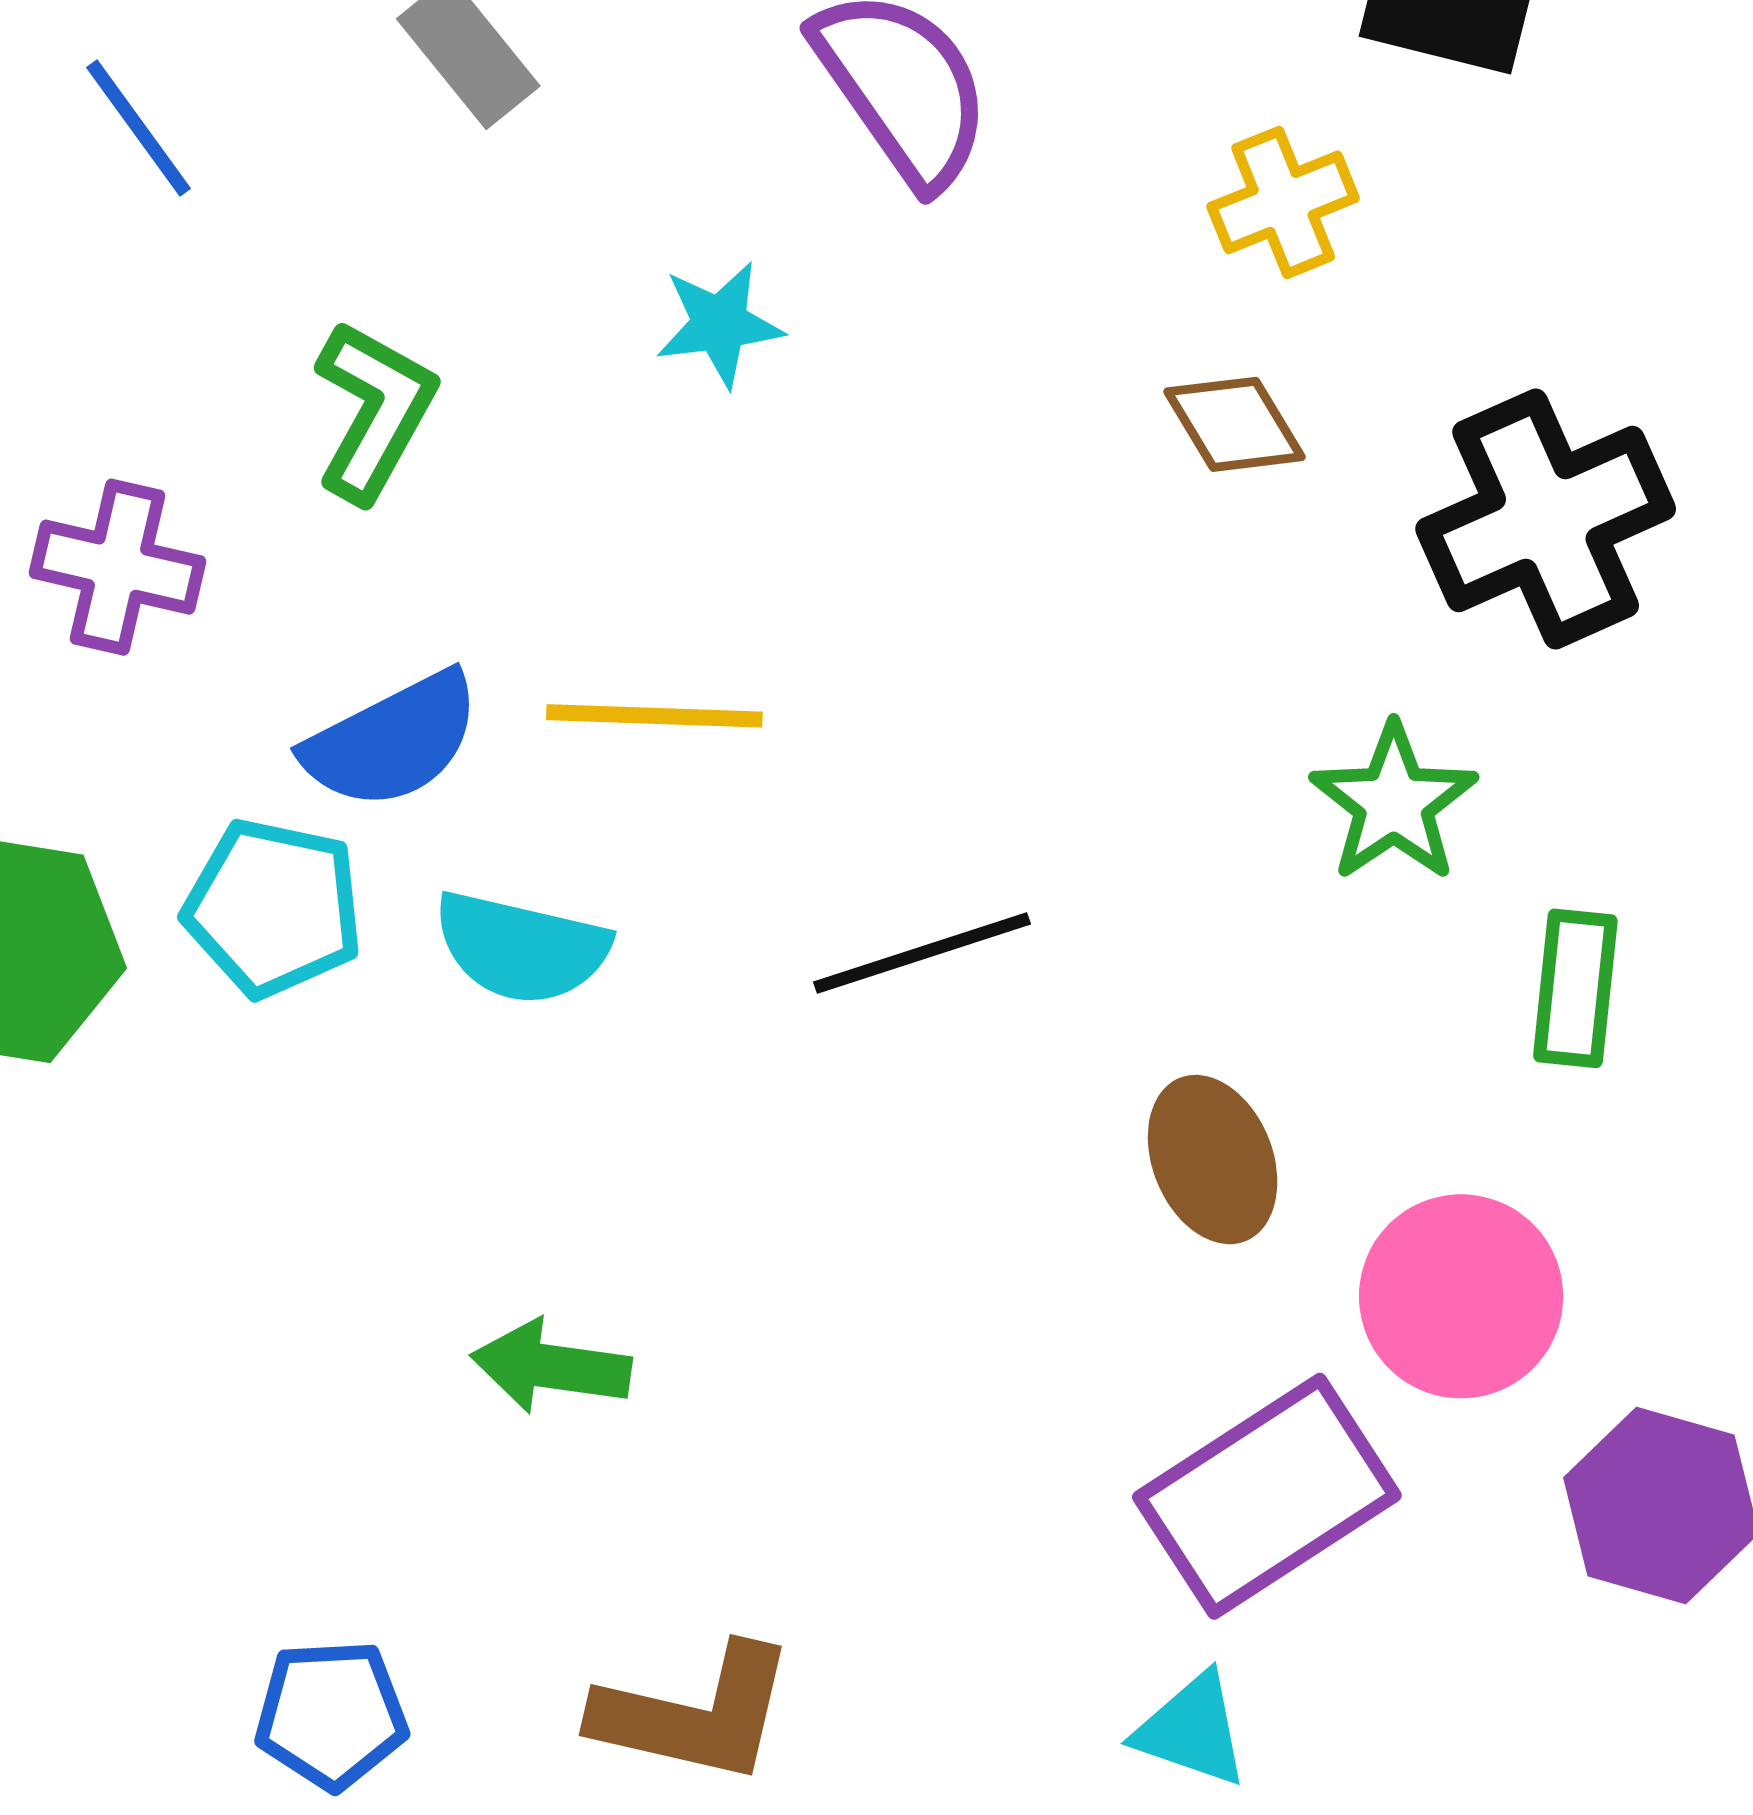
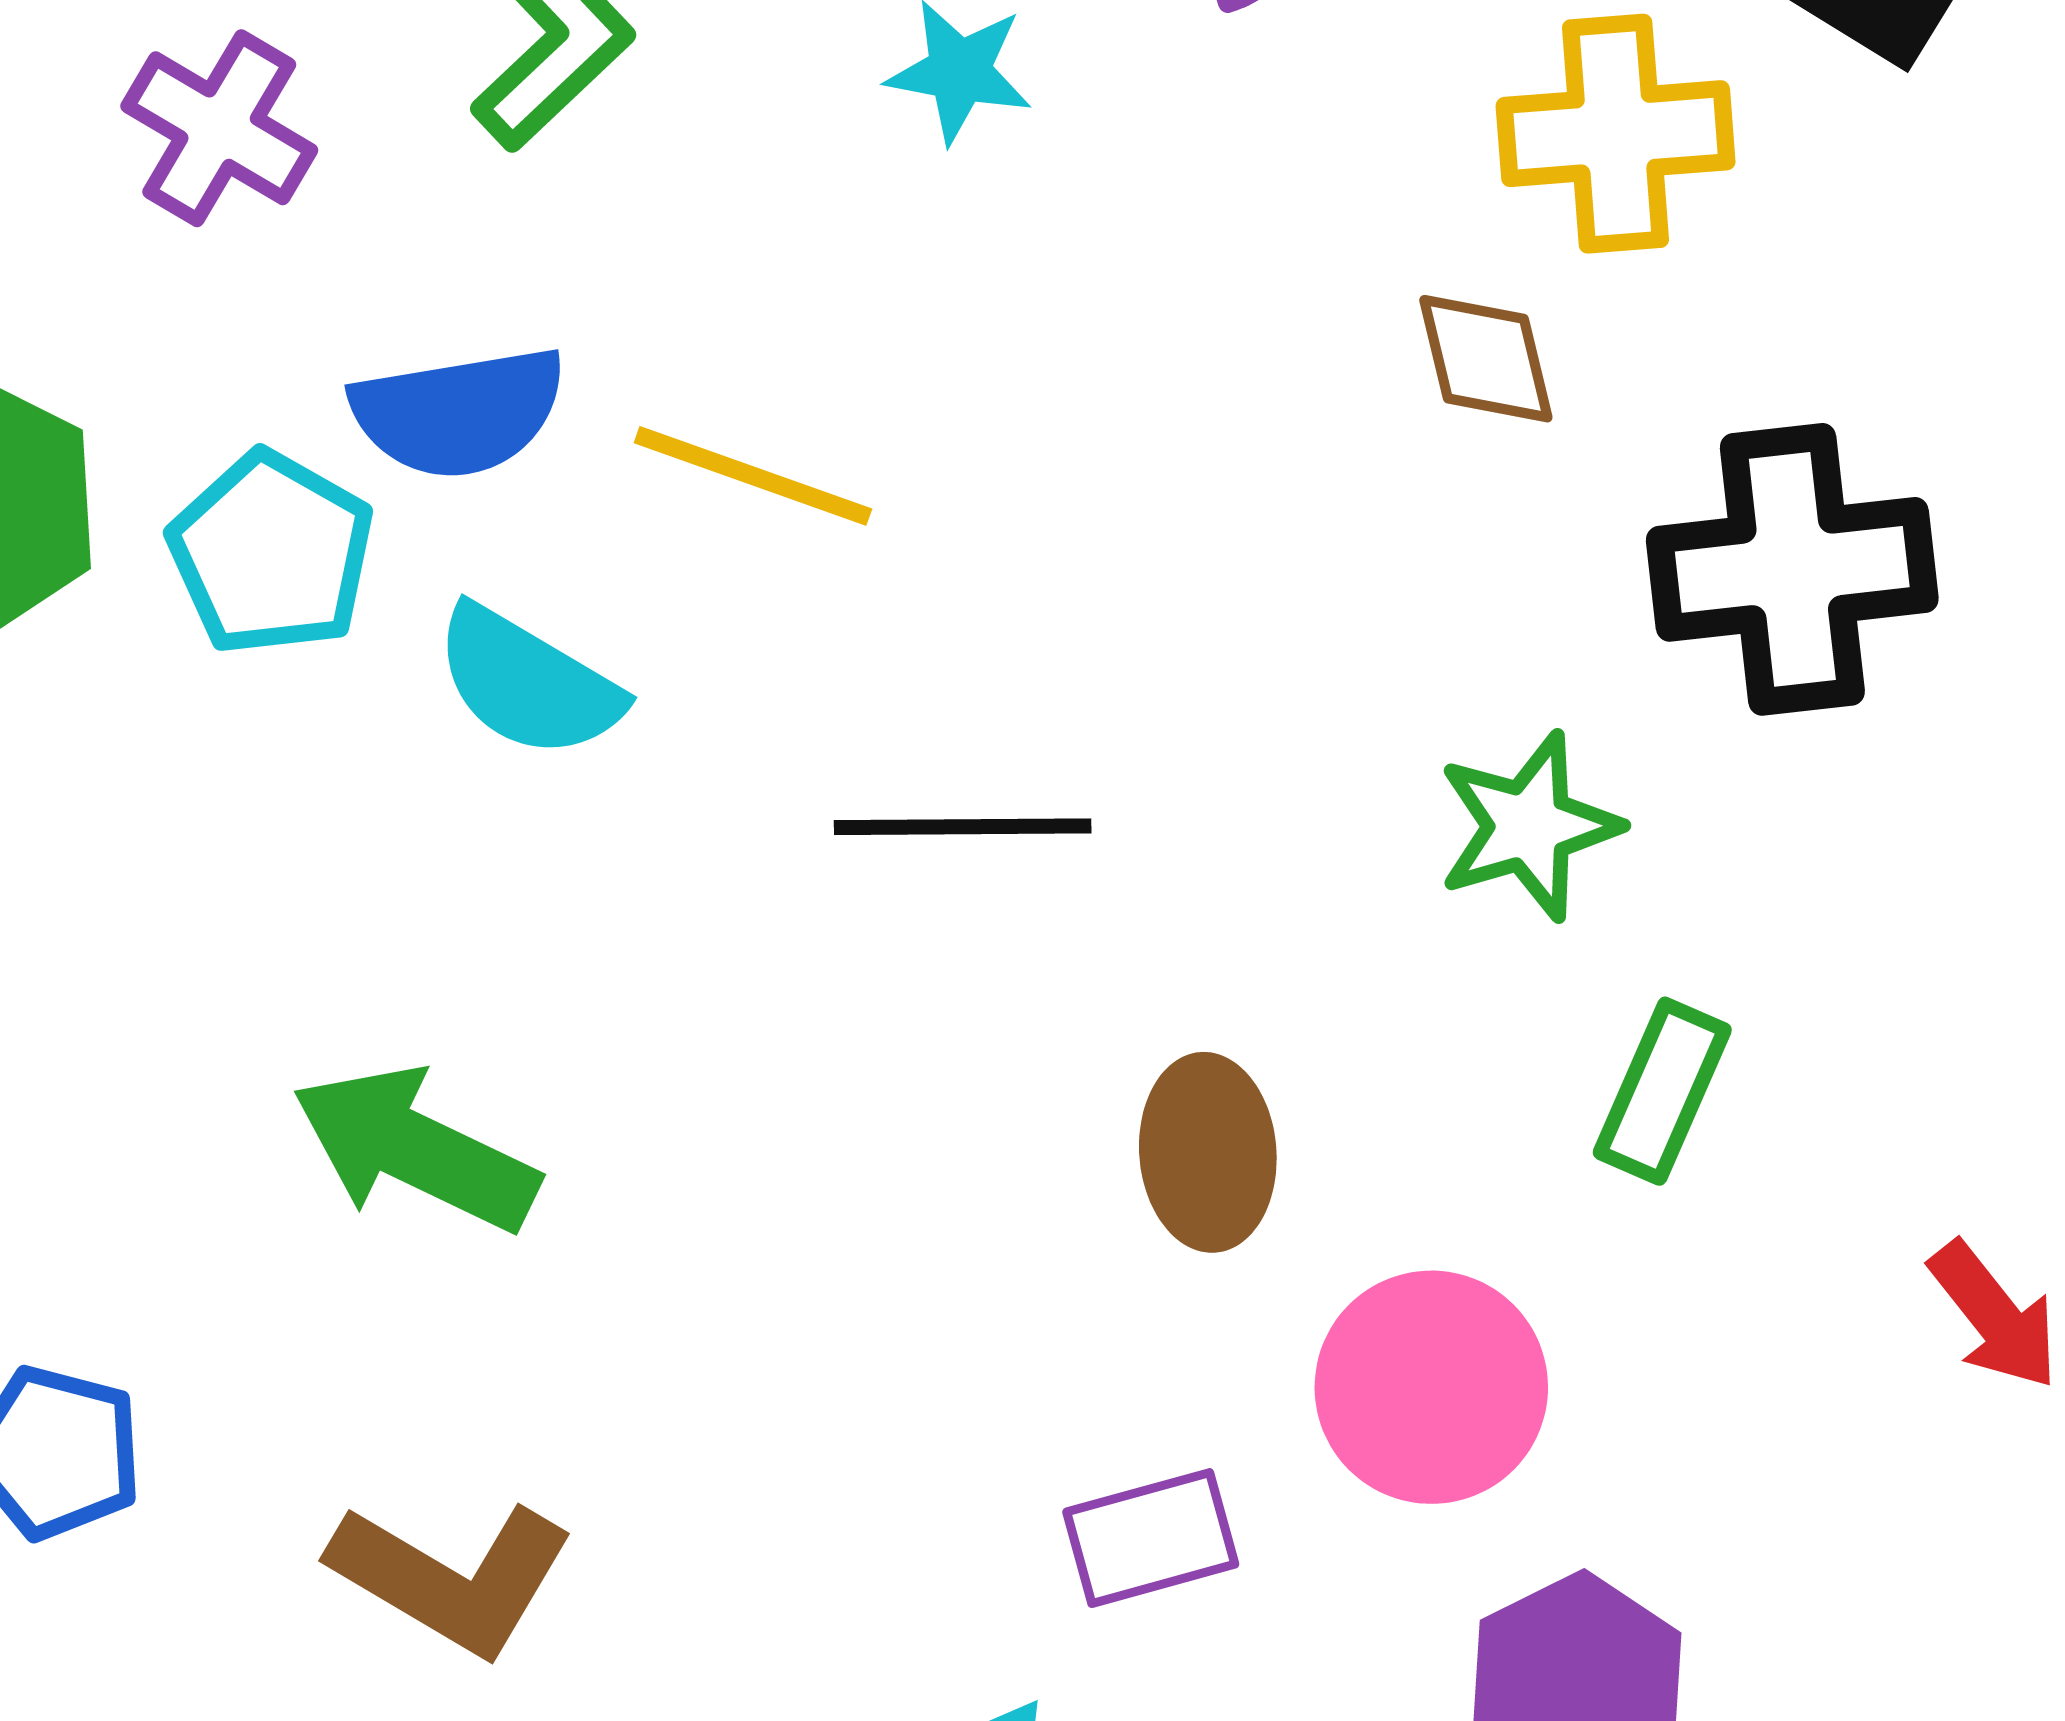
yellow cross: (1283, 202) -> (1616, 134), size x1.4
green arrow: (551, 1367) -> (415, 1149), size x1.4
purple rectangle: (1267, 1496) -> (1151, 1538), size x0.6

